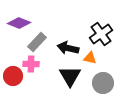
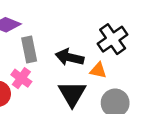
gray rectangle: (37, 42) -> (29, 49), turned -54
pink cross: (31, 64) -> (21, 78), turned 35

